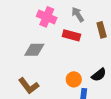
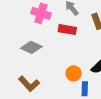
gray diamond: (34, 50) -> (31, 47), turned 30

